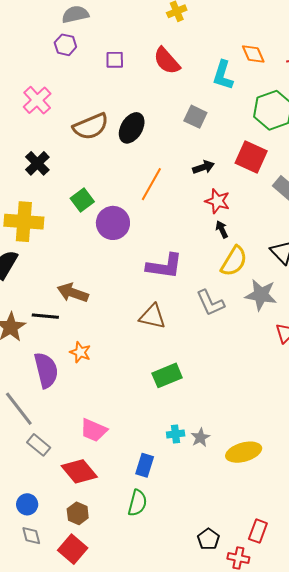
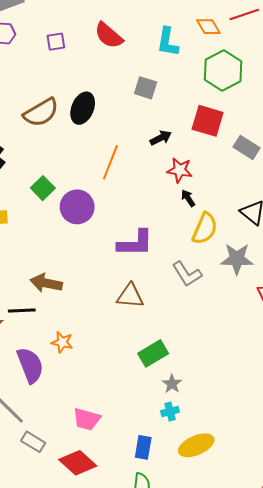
orange diamond: (253, 54) -> (208, 27), moved
gray star: (200, 438) -> (172, 384), moved
yellow ellipse: (244, 452) -> (196, 445), moved

